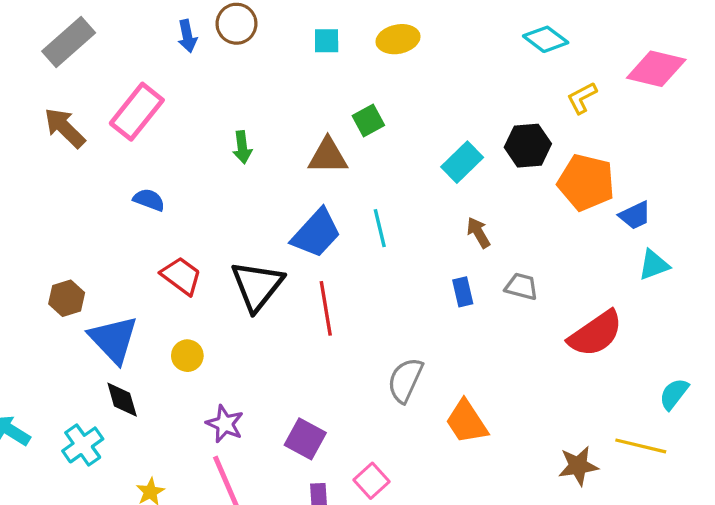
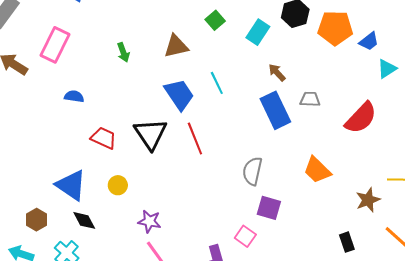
green square: (368, 121) -> (215, 20), moved
blue trapezoid: (316, 233) -> (179, 94), turned -64
blue rectangle: (463, 292) -> (275, 110), size x2.0
brown hexagon: (67, 298) -> (36, 220), moved
orange trapezoid: (467, 422) -> (317, 170), moved
purple square: (305, 439) -> (269, 208), moved

